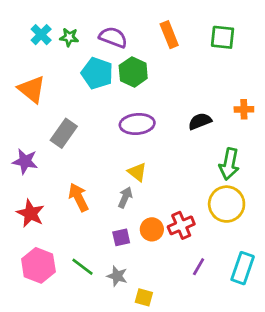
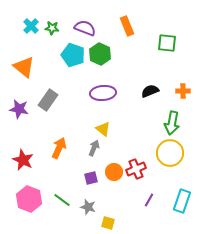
green square: (223, 37) -> (167, 43), moved
orange cross: (244, 109) -> (183, 91), moved
purple star: (25, 161) -> (19, 109), moved
orange arrow: (78, 197) -> (59, 148), turned 50

